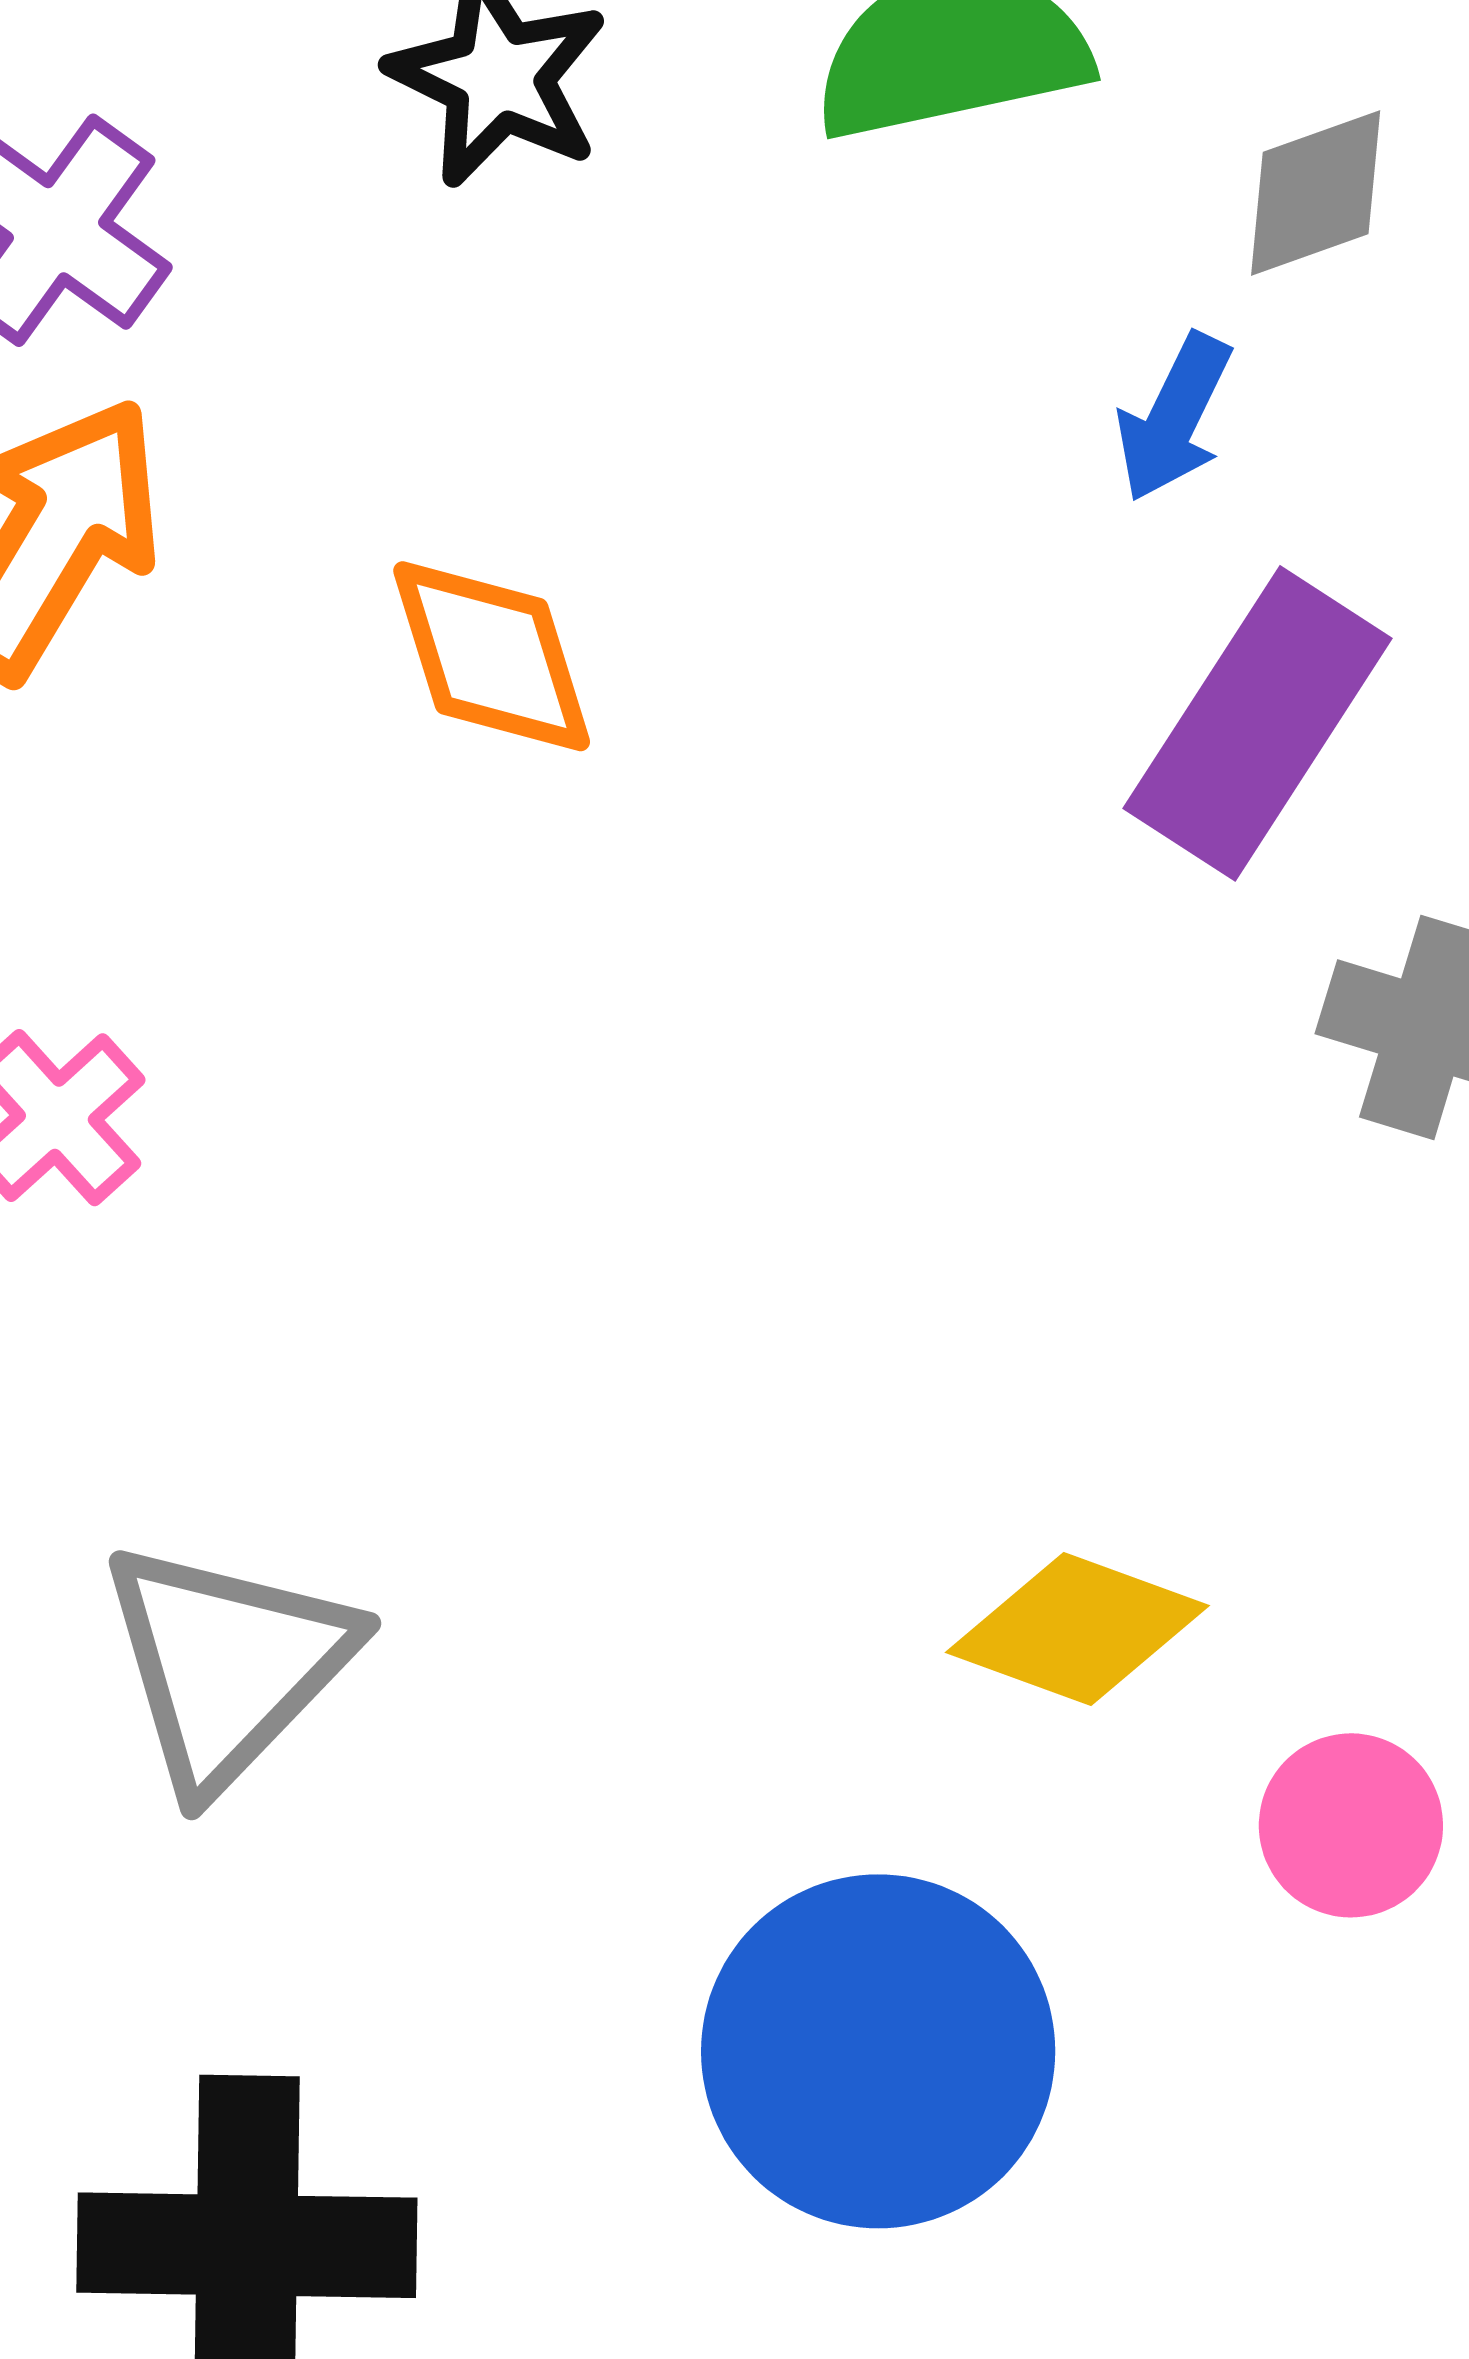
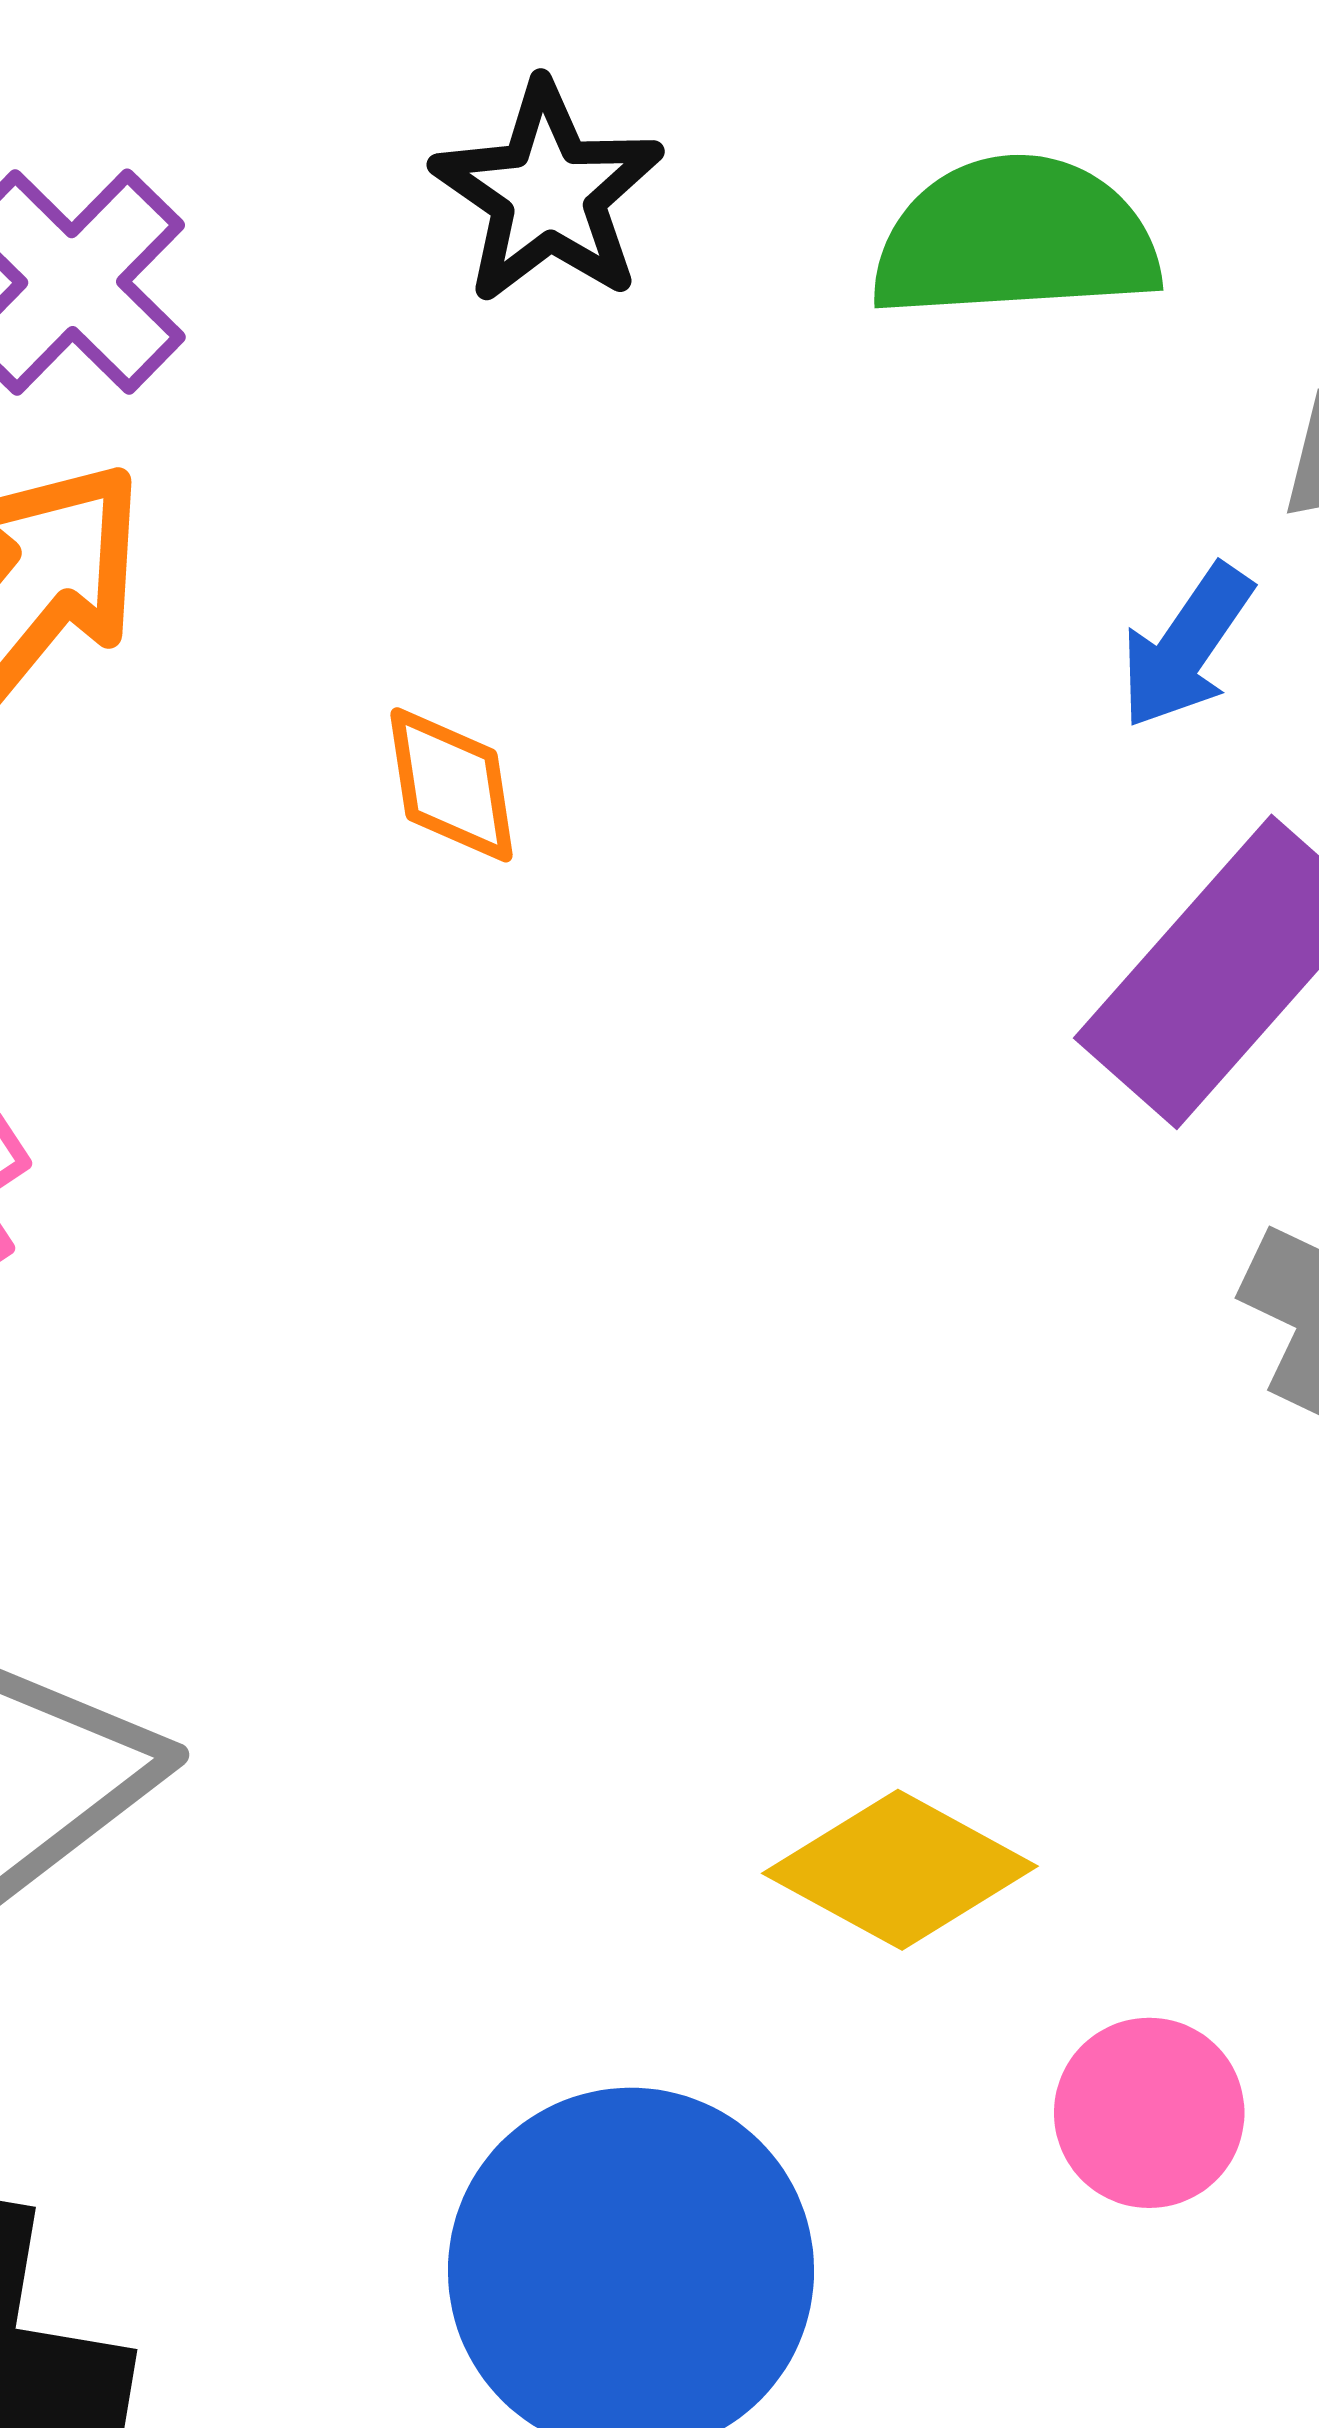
orange diamond: (492, 656) -> (452, 785), size x0.7

